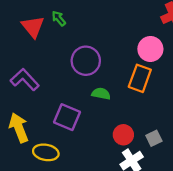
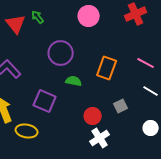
pink circle: (150, 49) -> (89, 16), moved
gray square: (154, 138) -> (121, 106), moved

